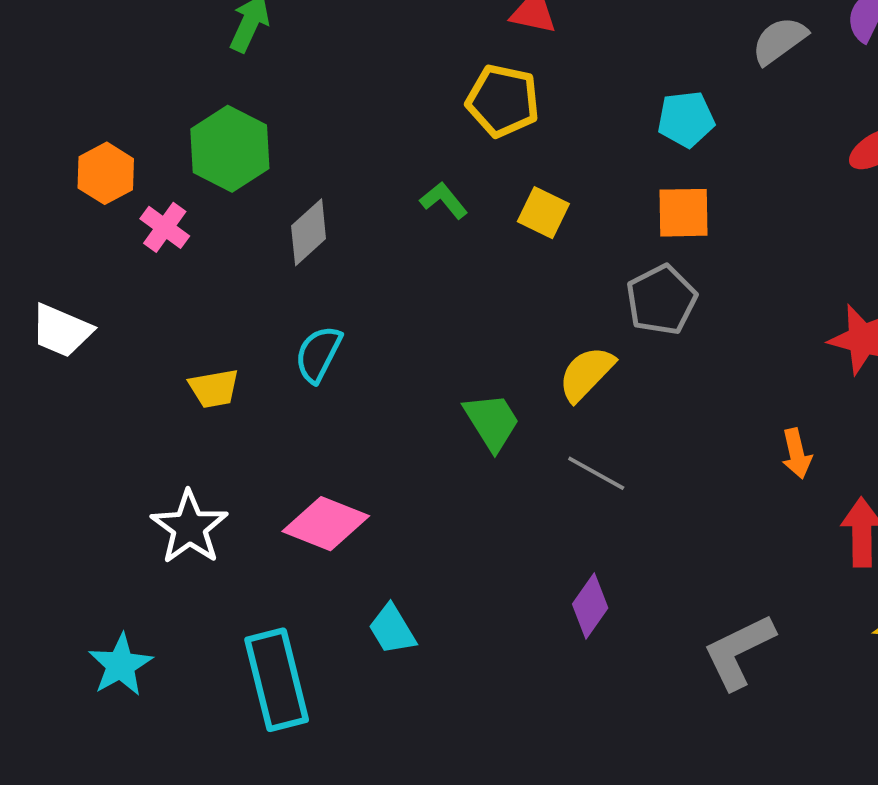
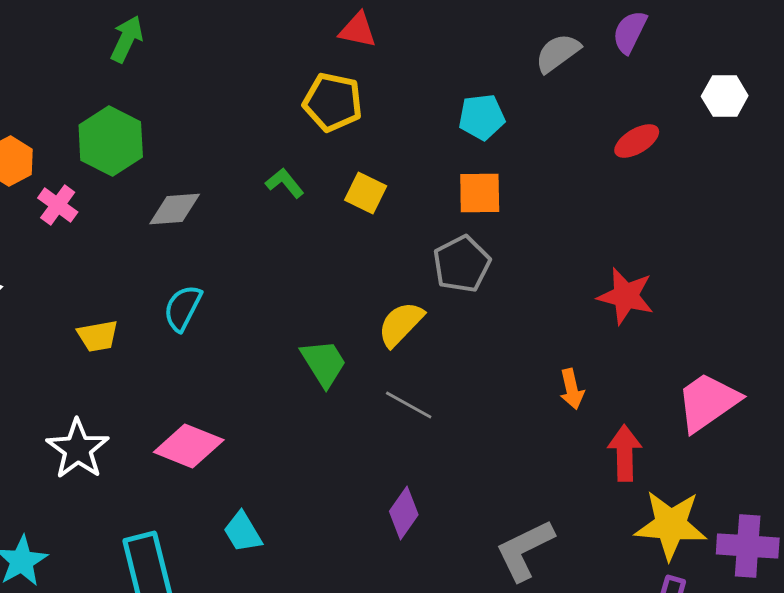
gray diamond: (309, 232) -> (175, 209), turned 38

